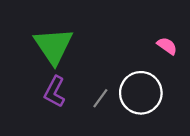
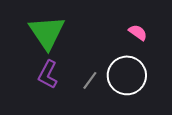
pink semicircle: (167, 46) -> (138, 32), moved

